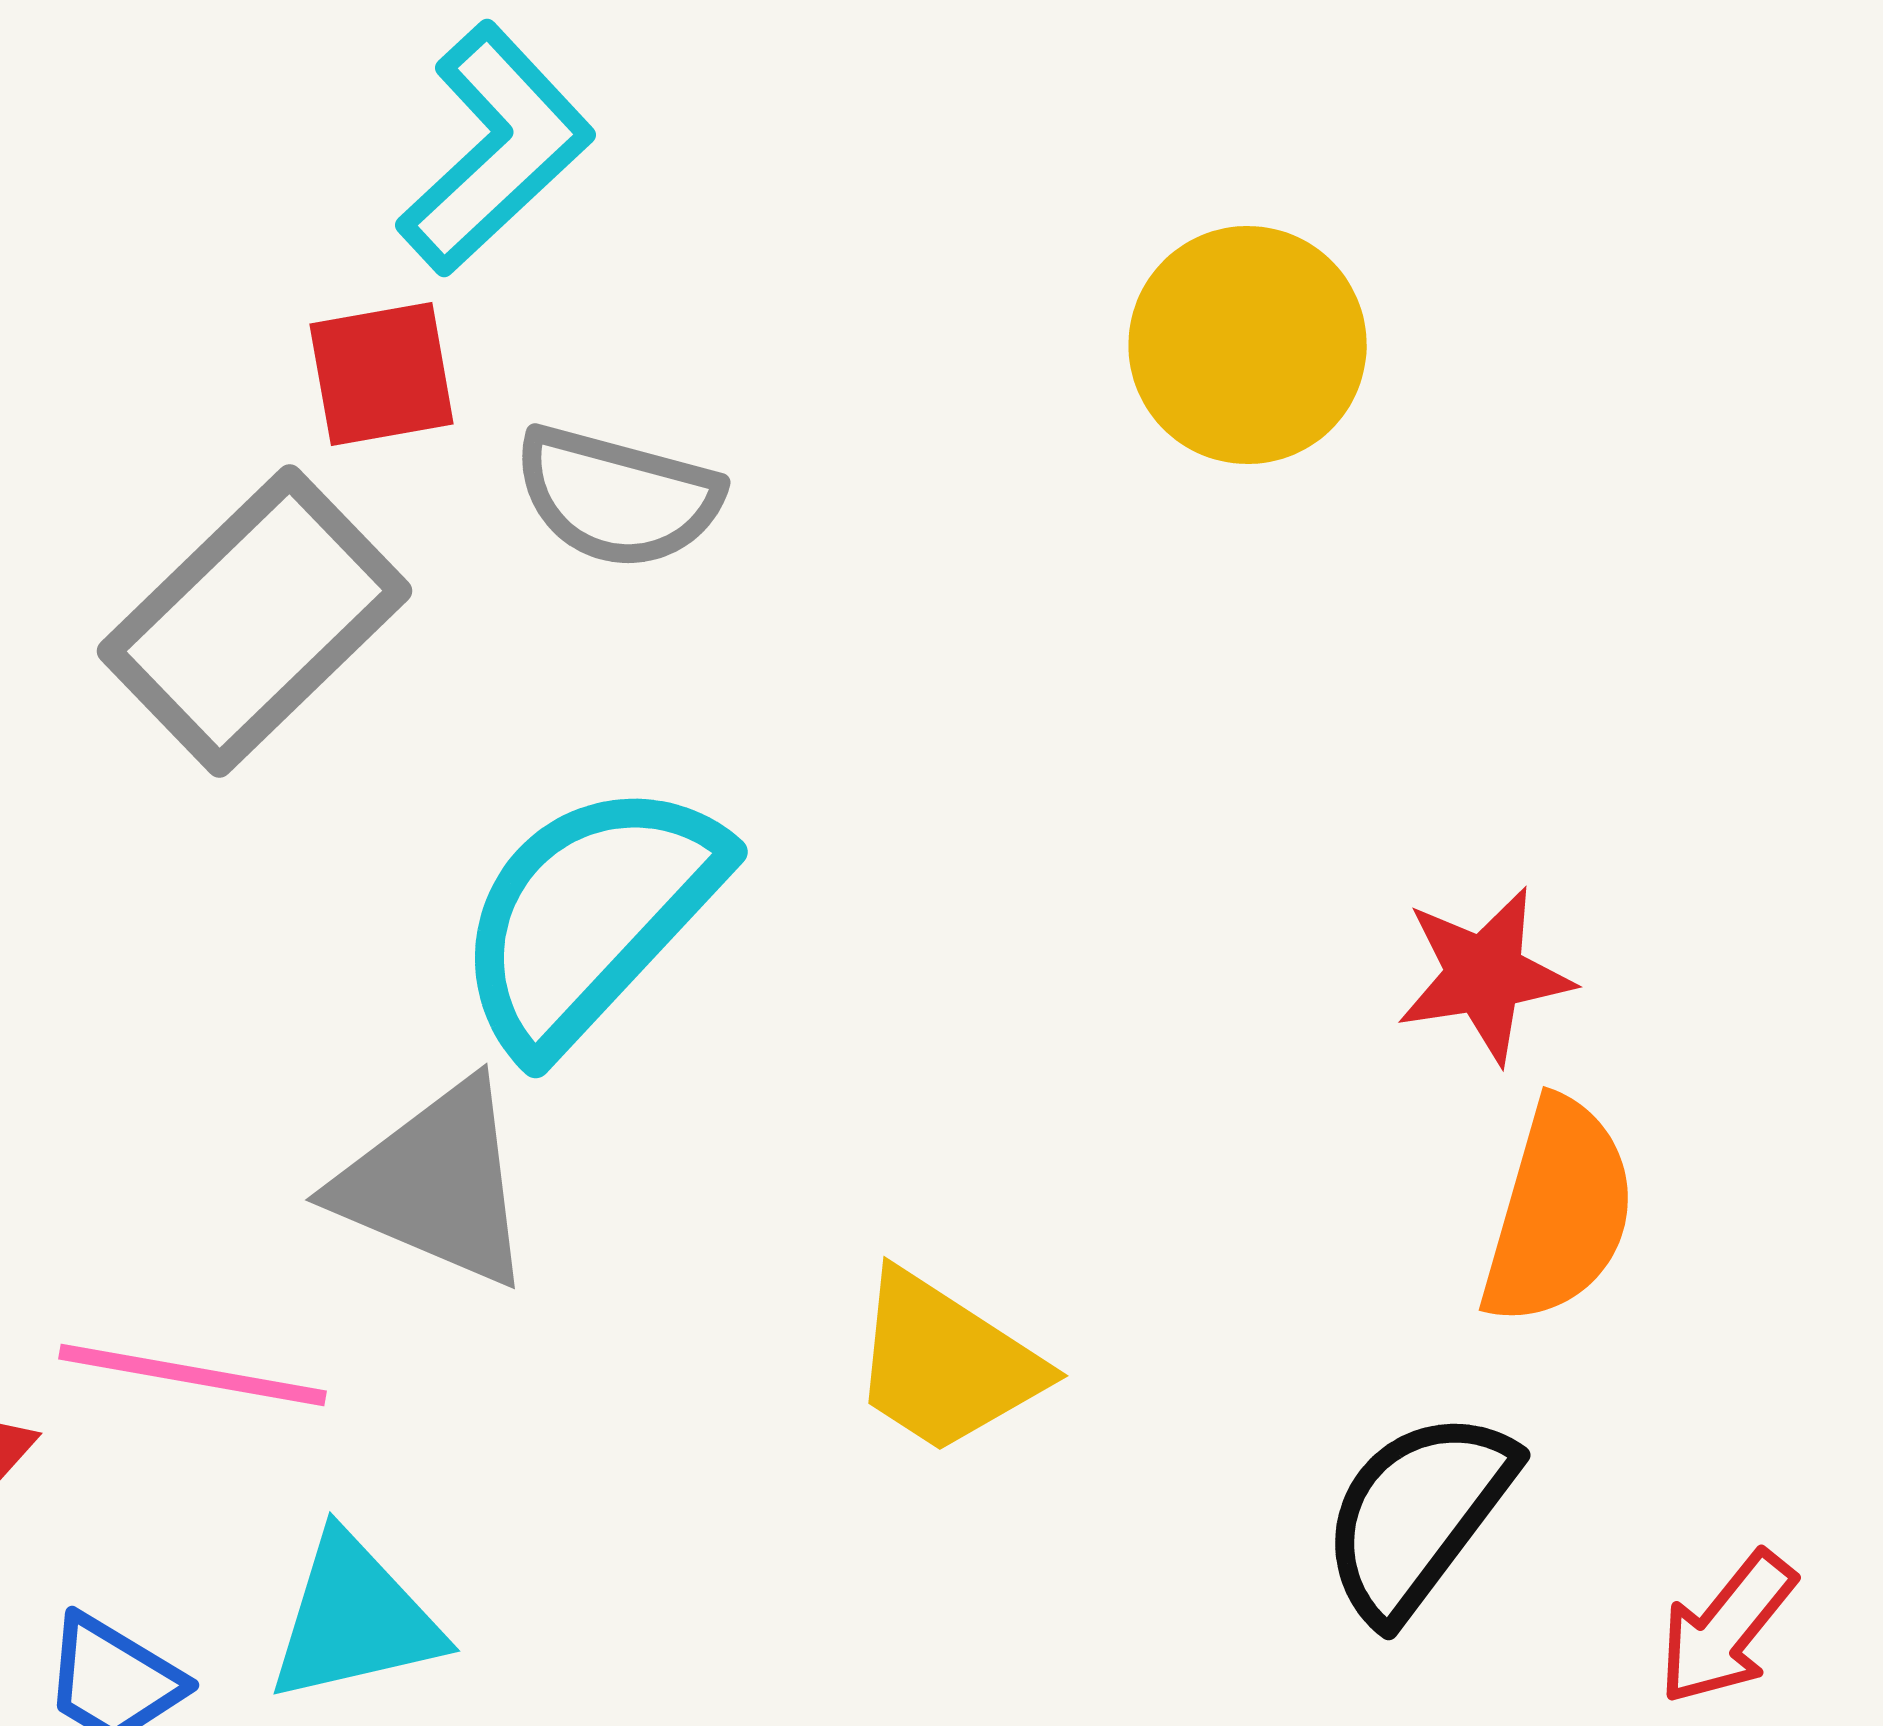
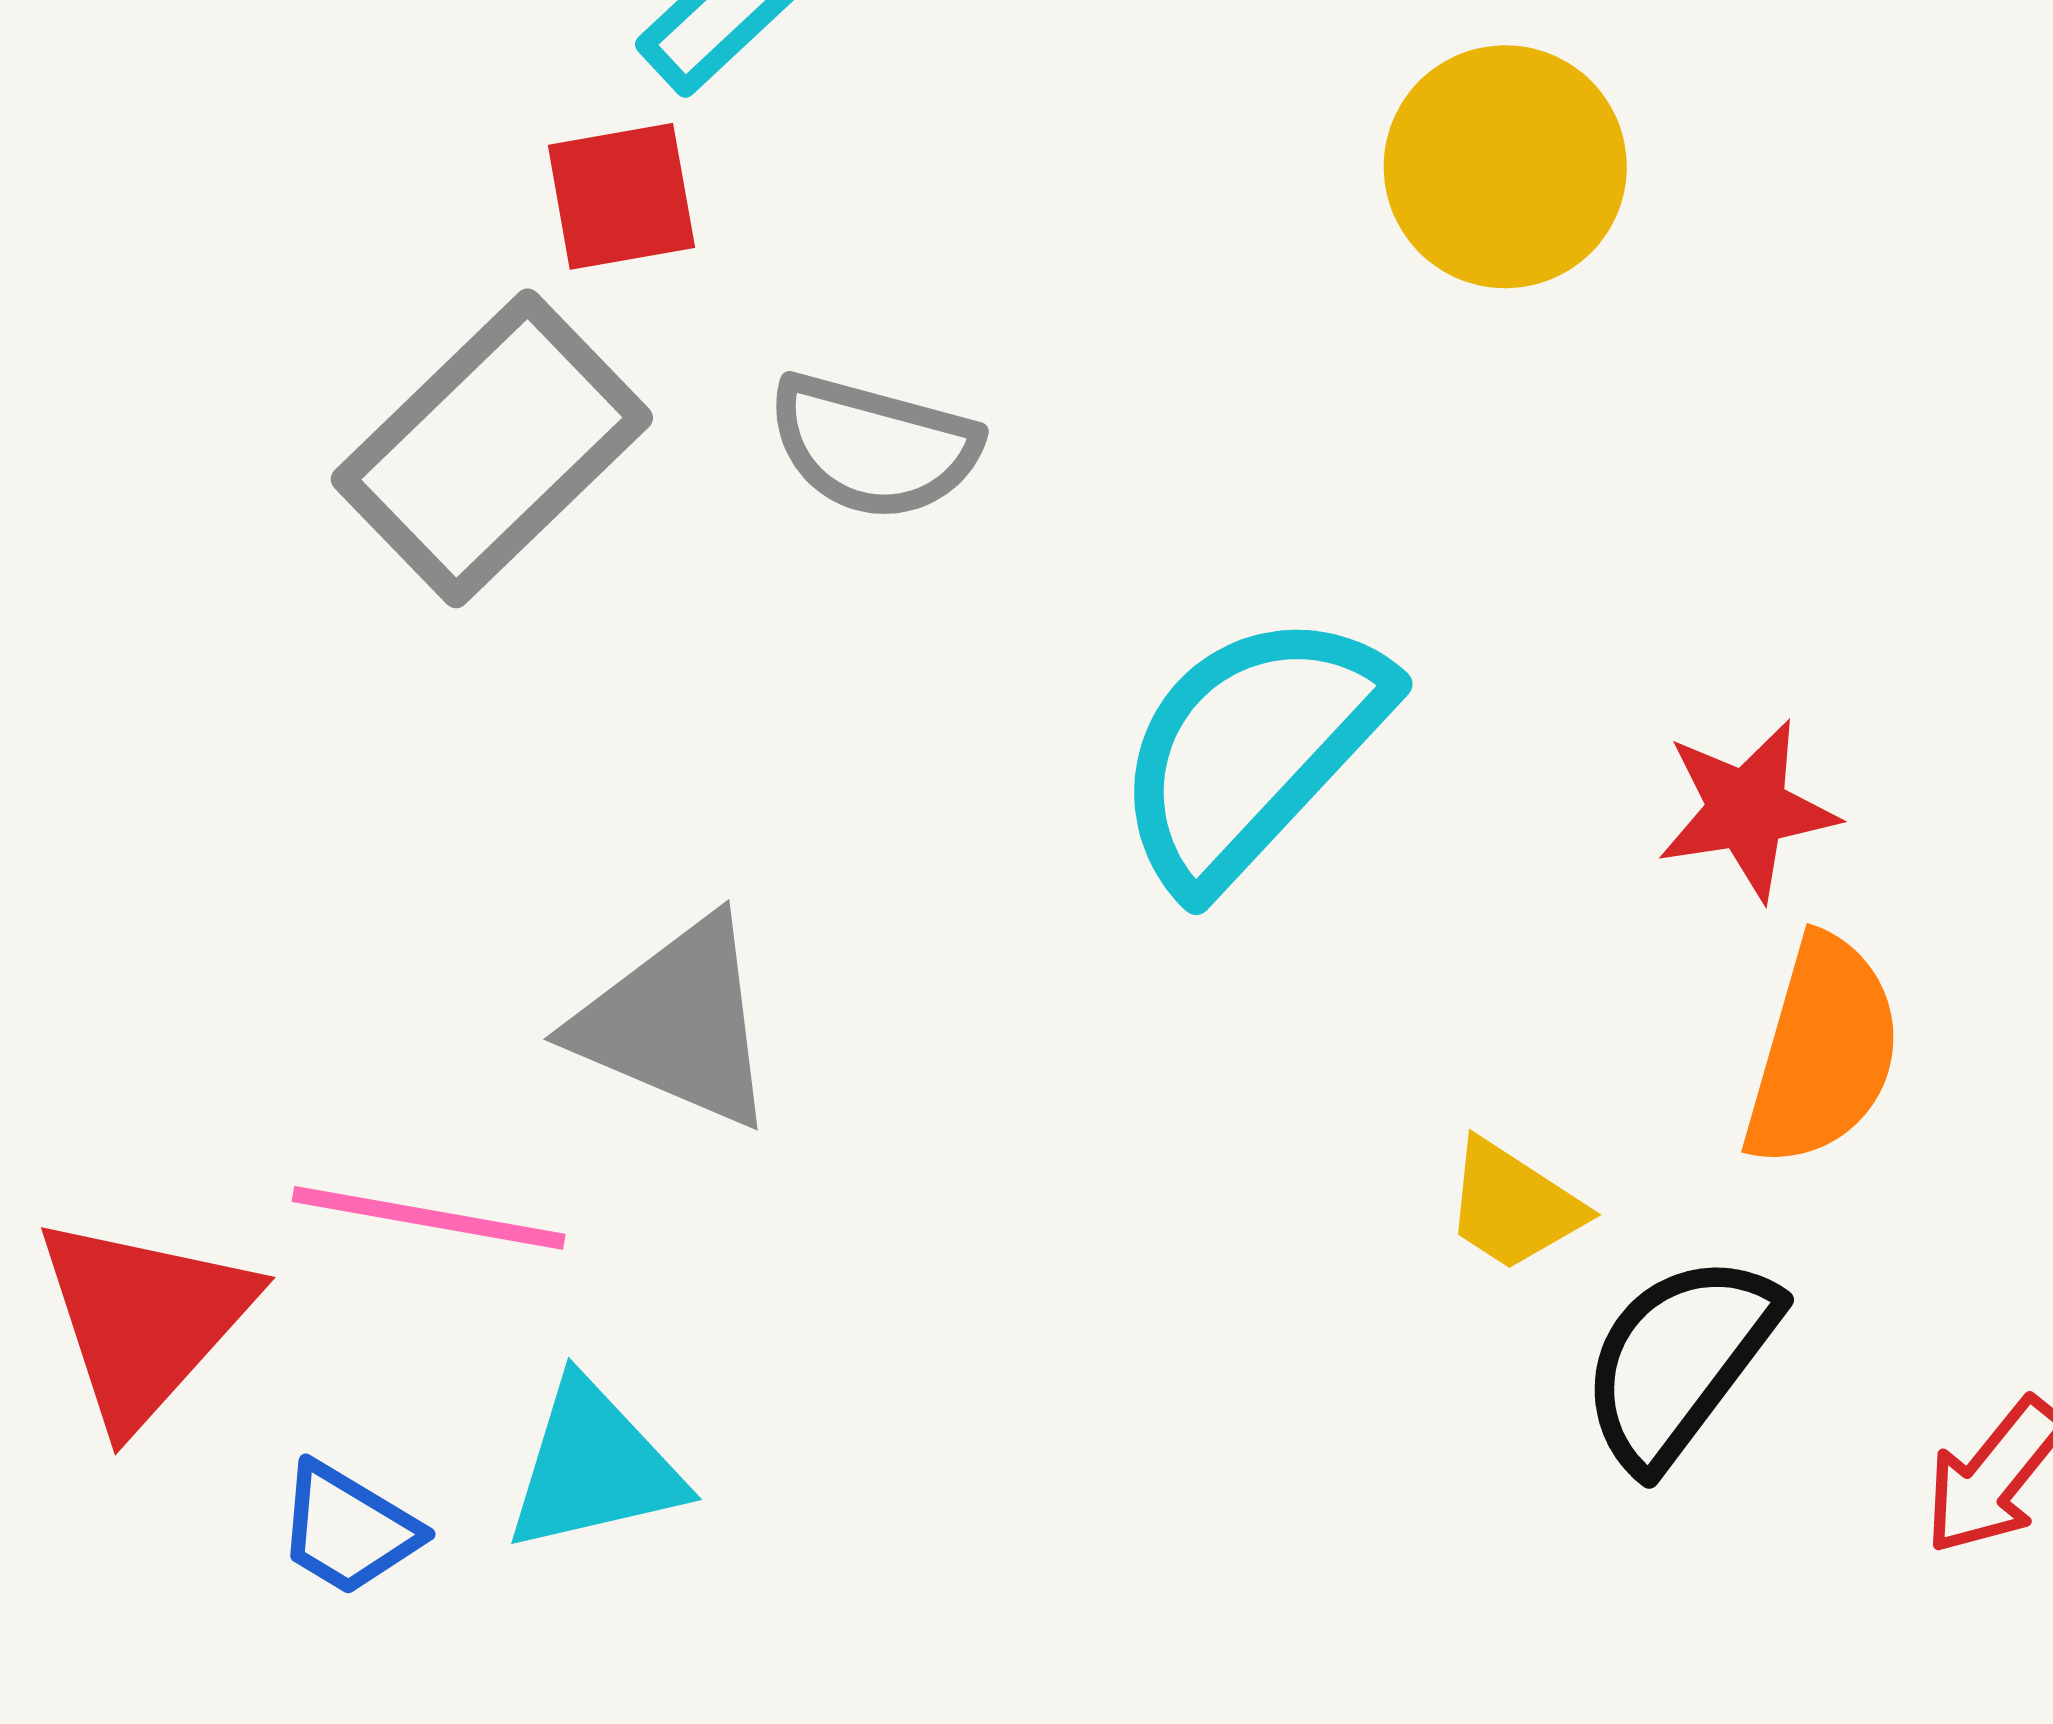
gray semicircle: (618, 497) -> (874, 446), moved
cyan semicircle: (590, 916) -> (1251, 749), moved
yellow trapezoid: (946, 1363) -> (1513, 1206), moved, size x0.7

